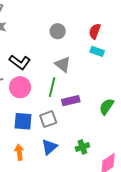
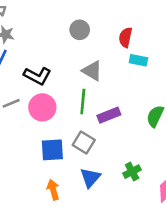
red semicircle: (95, 31) -> (125, 37), moved
cyan rectangle: (97, 51) -> (138, 60), moved
gray square: (48, 119) -> (84, 142), turned -30

